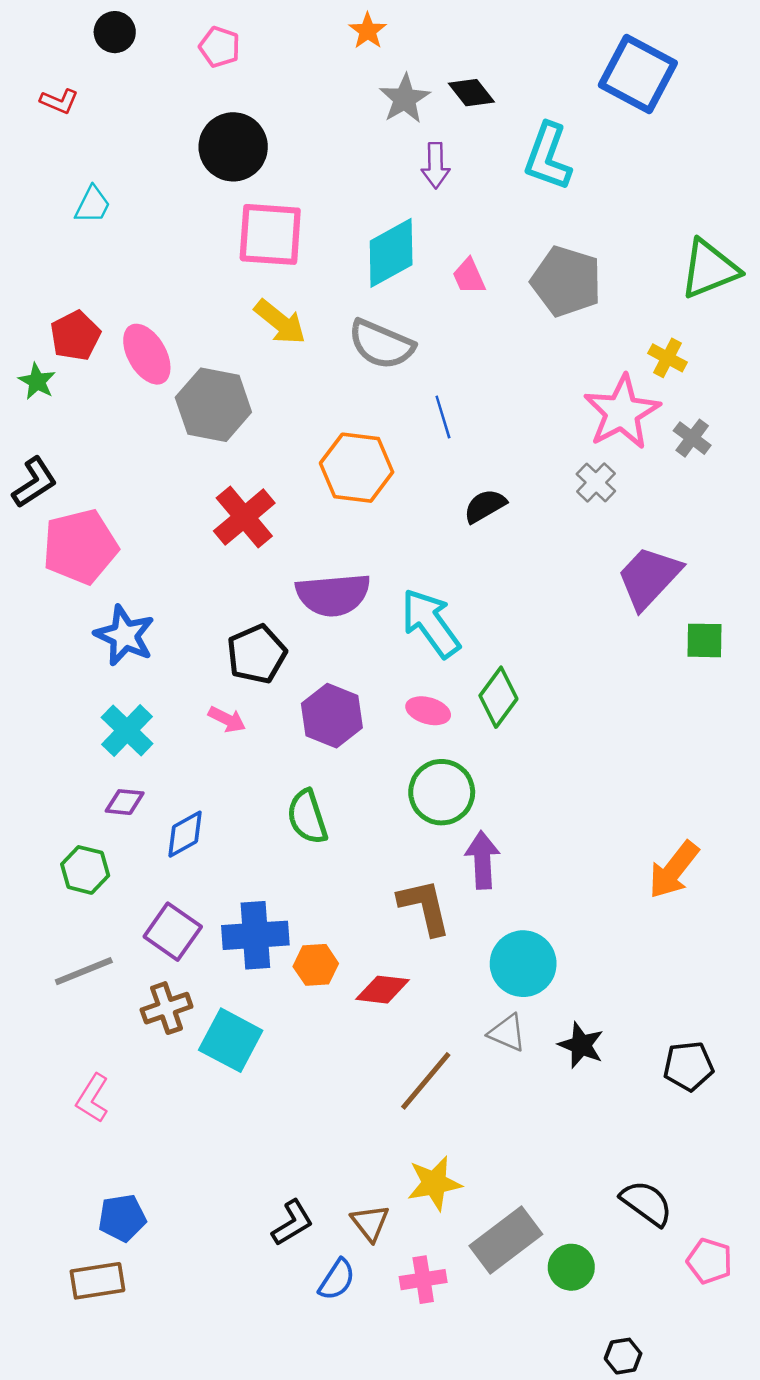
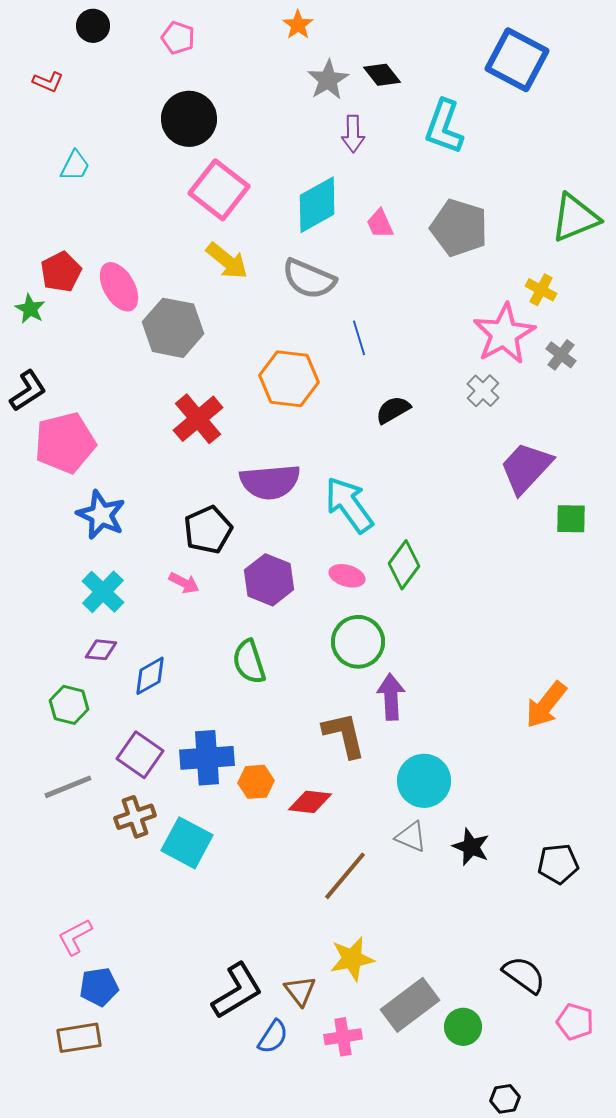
pink square: (270, 234) -> (219, 190), turned 34
pink L-shape: (93, 1098) -> (75, 937), moved, turned 30
black L-shape: (292, 1223) -> (237, 991), size x1.5

